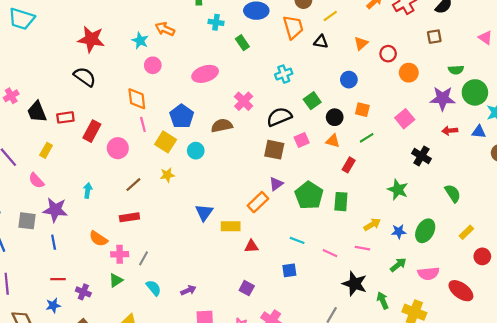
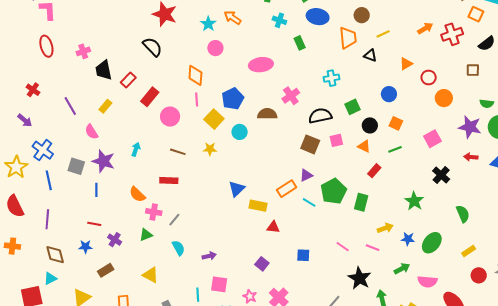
red rectangle: (65, 117) -> (128, 80), turned -49
brown line: (133, 185) -> (178, 152), turned 49
cyan line: (297, 240) -> (309, 202), moved

